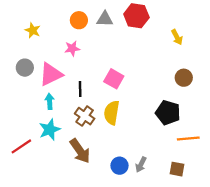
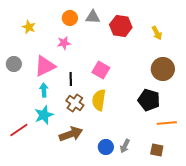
red hexagon: (136, 16) -> (121, 26), moved
gray circle: (25, 68) -> (14, 64), moved
brown circle: (184, 78) -> (163, 69), size x1.5
brown arrow: (80, 151) -> (71, 134), turned -75

